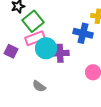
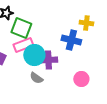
green square: (33, 21) -> (21, 28), turned -30
gray semicircle: (39, 86) -> (36, 78), moved

